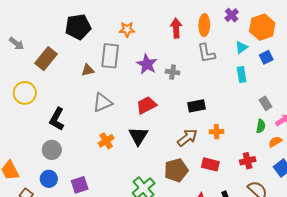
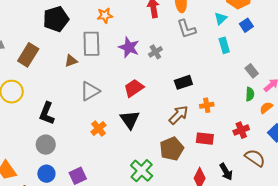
gray cross: (173, 72) -> (155, 52), turned -32

